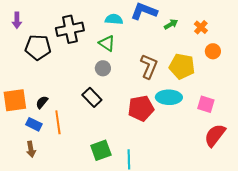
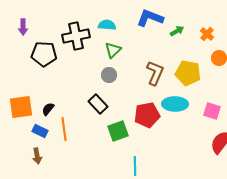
cyan semicircle: (114, 19) -> (107, 25), moved
green triangle: (107, 43) -> (113, 50), turned 42
green square: (101, 150) -> (118, 131), moved

